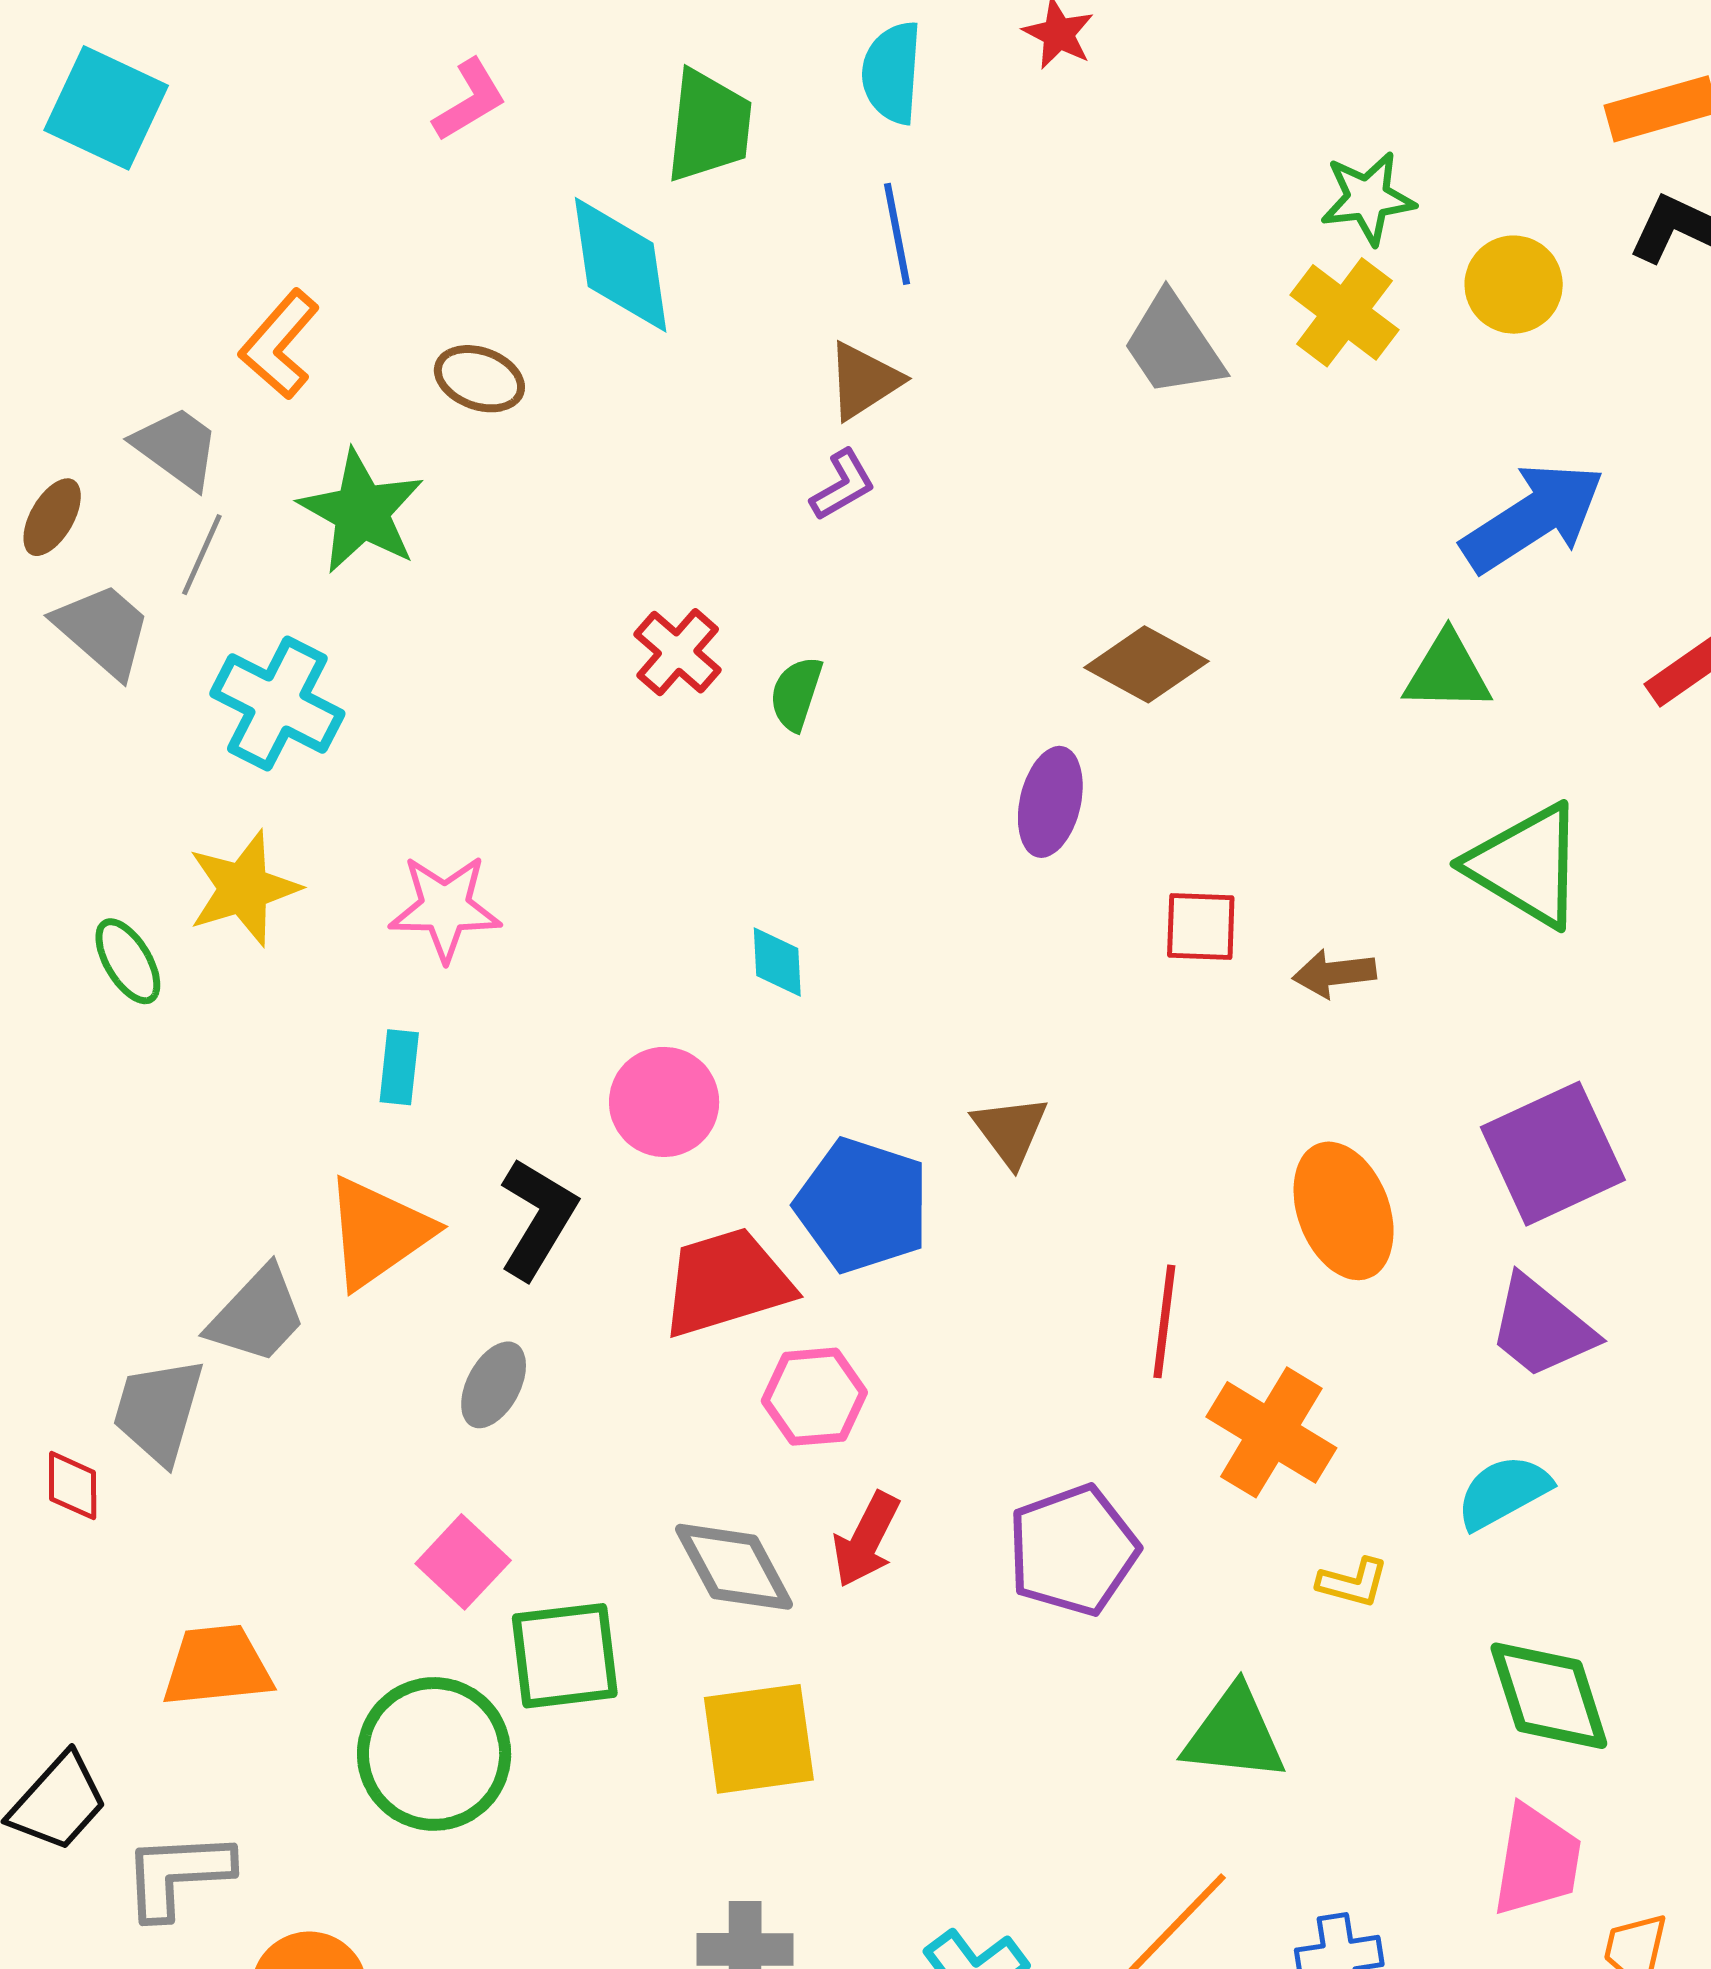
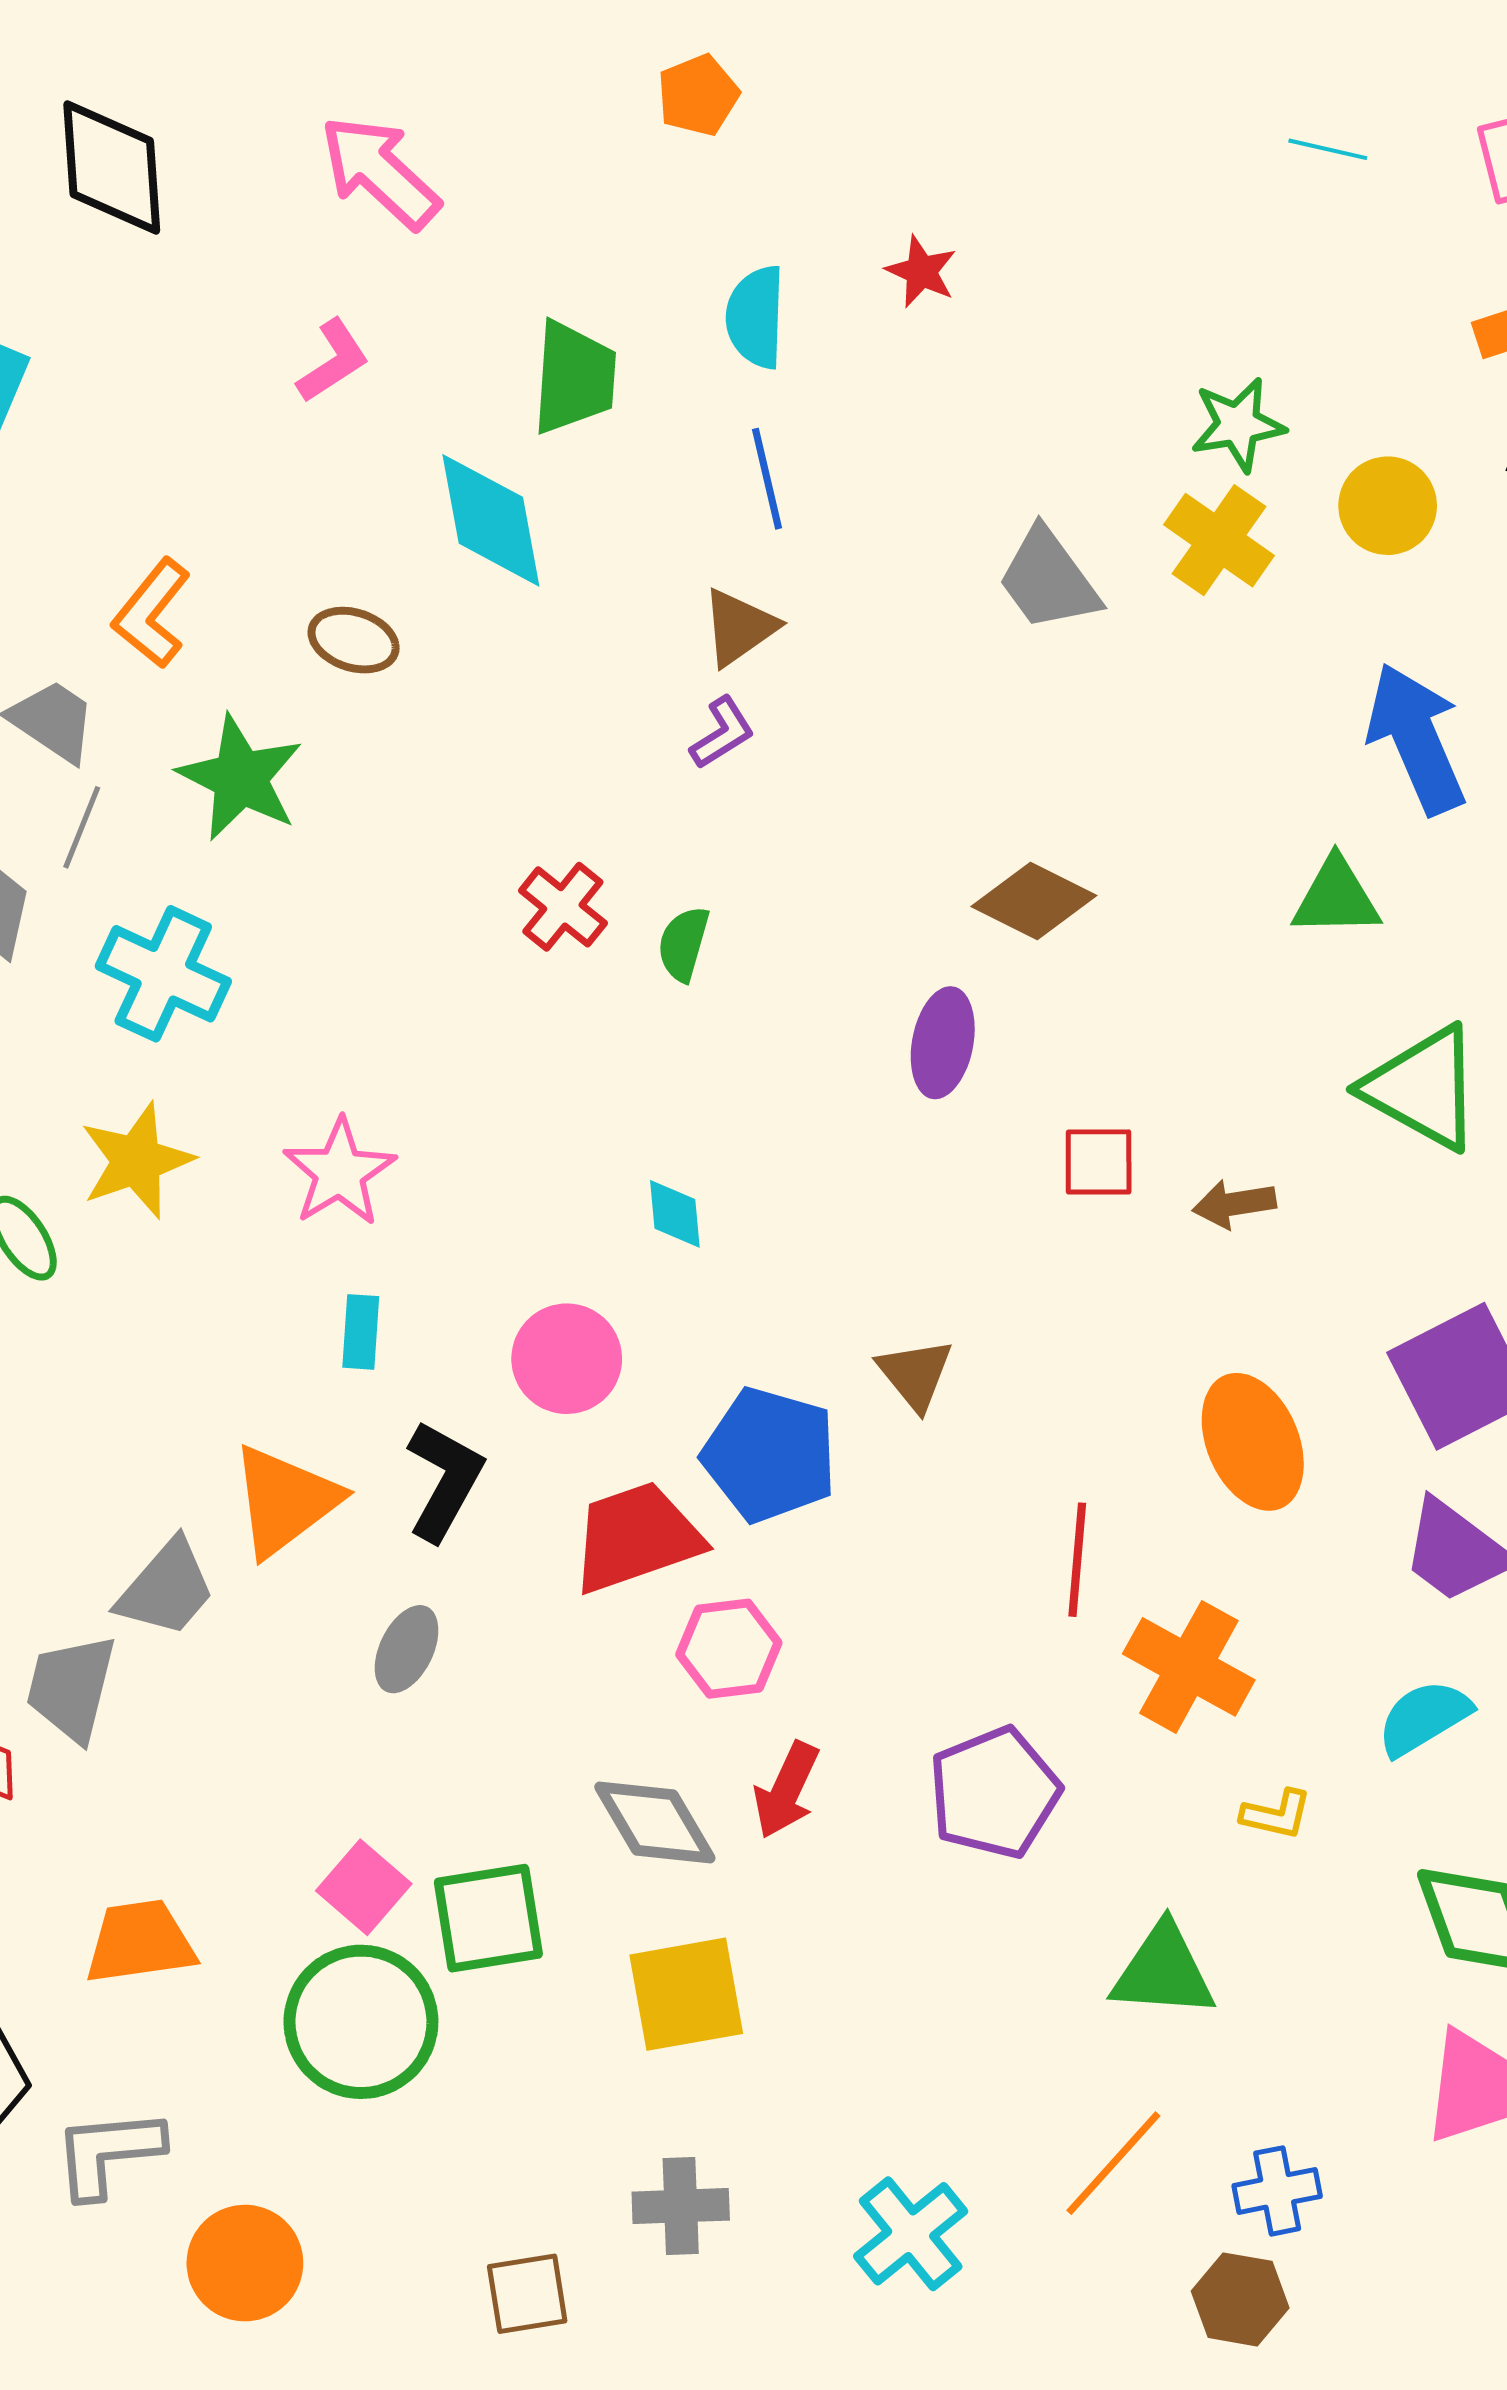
blue arrow: (1533, 517) -> (1416, 739), turned -78
pink star: (445, 908) -> (339, 1172), turned -30
cyan rectangle: (399, 1067) -> (361, 1332), moved
pink square: (463, 1562) -> (364, 1887), moved

